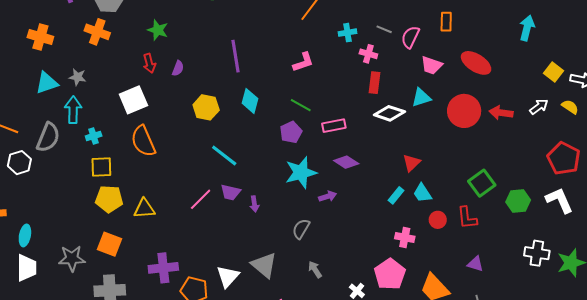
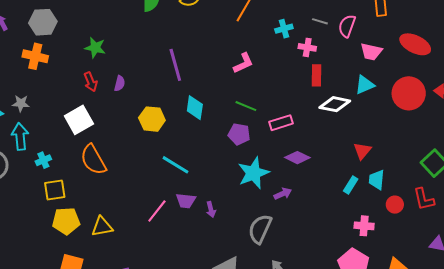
purple pentagon: (291, 132) -> (239, 134), turned -30
cyan trapezoid: (422, 193) -> (377, 180), turned 45
gray semicircle: (301, 229) -> (260, 229), size x1.4

